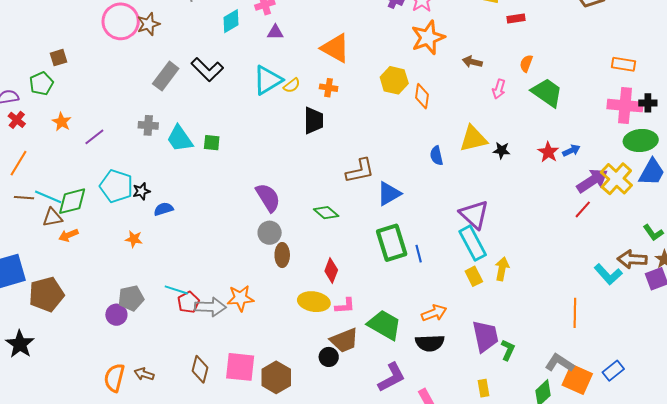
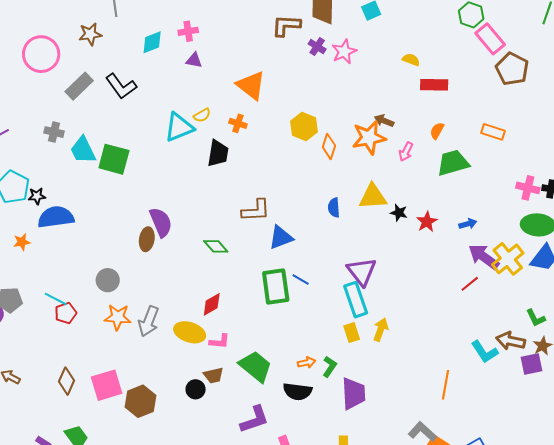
red rectangle: (516, 19) -> (434, 85), size x1.5
pink circle: (121, 21) -> (41, 54), moved
brown star: (148, 24) -> (90, 34), moved
orange star: (428, 38) -> (369, 138), moved
orange rectangle: (624, 64) -> (493, 132), moved
cyan triangle: (268, 80) -> (179, 127), moved
green trapezoid: (547, 93) -> (453, 163), turned -60
pink cross: (625, 106) -> (528, 188), size x0.7
green square: (212, 143) -> (114, 159), size x1.8
red star: (548, 152) -> (427, 222), moved
purple arrow: (592, 181) -> (484, 257), turned -120
blue semicircle: (164, 209) -> (56, 217), size x1.8
gray circle: (270, 233) -> (108, 280), moved
orange star: (134, 239) -> (22, 242), turned -30
blue line: (419, 254) -> (301, 280), moved, turned -54
brown ellipse: (282, 255) -> (147, 239), moved
red diamond: (331, 271) -> (212, 304), turned 30
gray arrow: (210, 307) -> (149, 321), moved, turned 100
orange arrow: (434, 313) -> (307, 363), size x0.7
brown trapezoid: (344, 340) -> (214, 375), size x0.7
green L-shape: (508, 350) -> (330, 367), moved
pink square: (240, 367) -> (107, 385), turned -32

